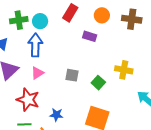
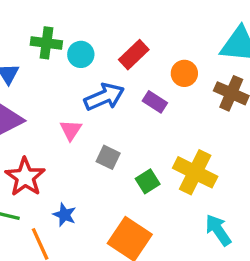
blue arrow: (35, 45) -> (104, 97), moved, turned 50
yellow cross: (124, 70) -> (195, 172), size x1.4
pink triangle: (37, 73) -> (71, 130), moved, turned -40

